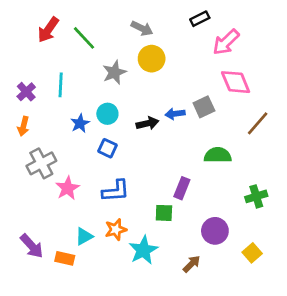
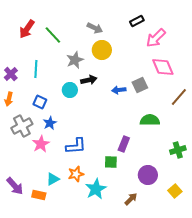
blue star: (80, 123) -> (50, 123), moved
black arrow: (147, 123) -> (89, 80), moved
blue square: (107, 148) -> (40, 102), moved

